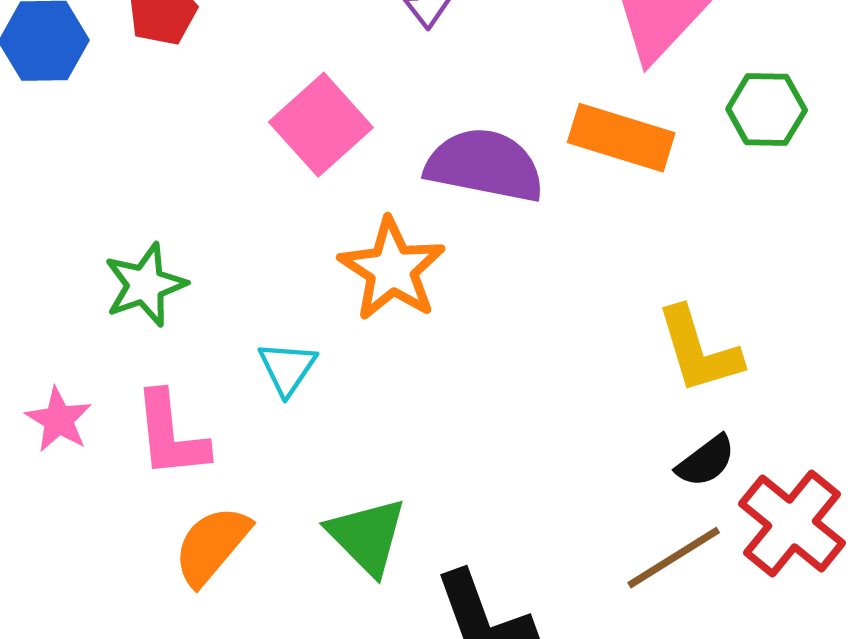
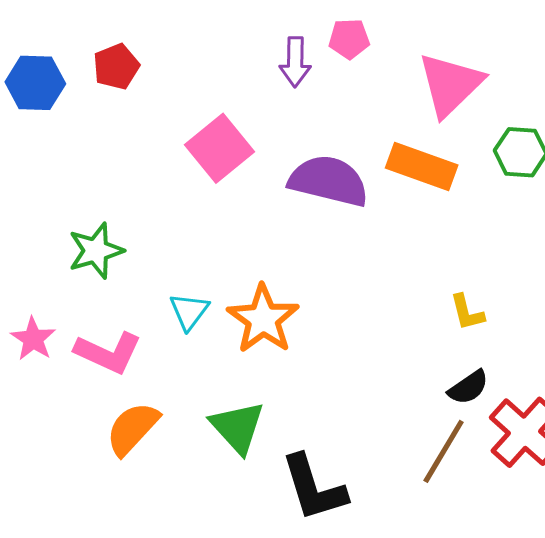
orange star: (392, 269) -> (263, 319), moved
yellow L-shape: (699, 350) -> (467, 312), size x0.6
pink L-shape: (171, 435) -> (108, 353), turned -62
brown line: (674, 558) -> (444, 451), turned -30

